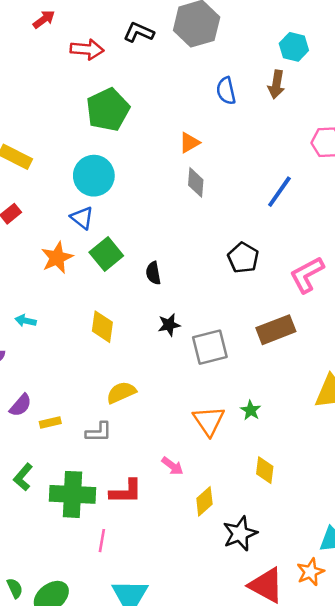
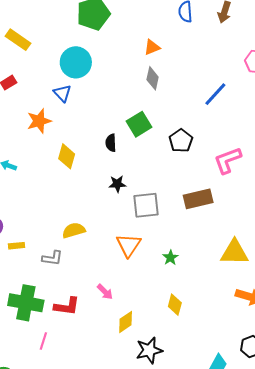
green square: (106, 254) -> (139, 124), moved
yellow diamond: (102, 327) -> (67, 156), moved
orange triangle: (209, 421) -> (129, 245), moved

